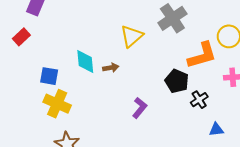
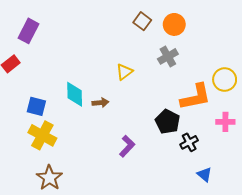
gray cross: (172, 18) -> (168, 56), size x0.7
yellow triangle: (132, 36) -> (124, 72), size x0.7
blue triangle: (216, 130) -> (204, 174), turned 42

